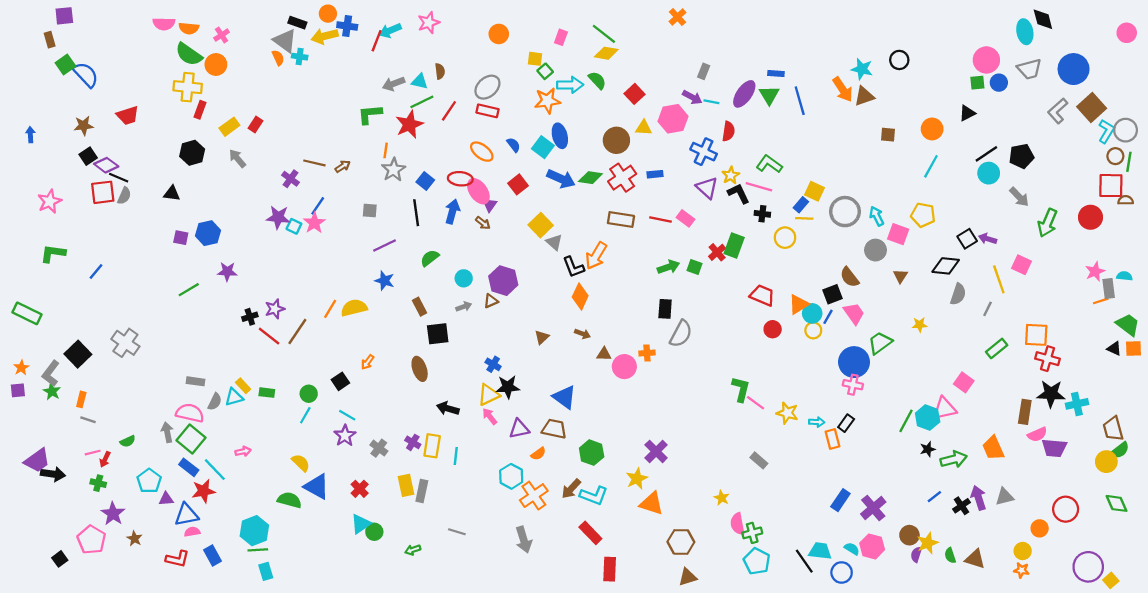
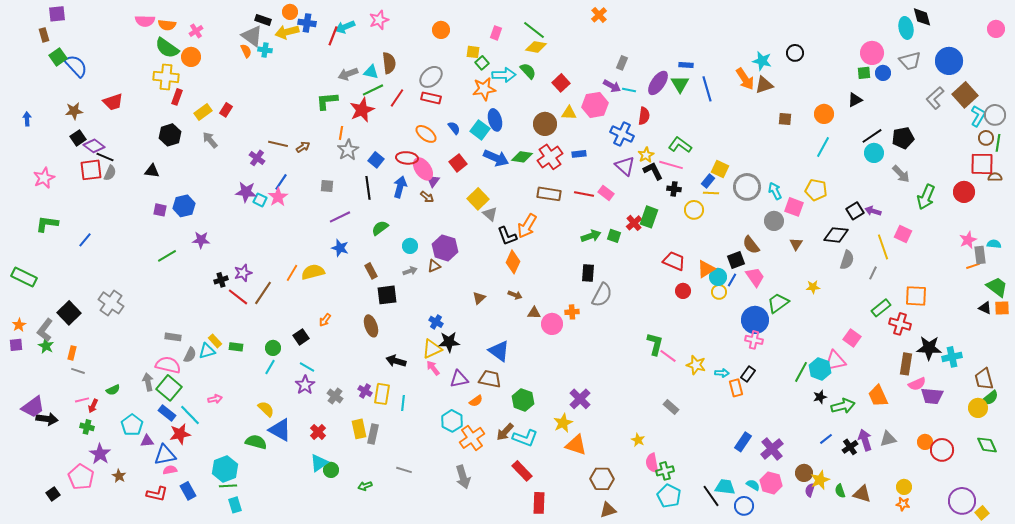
brown semicircle: (440, 71) -> (389, 63), size x1.5
red cross: (1047, 359) -> (900, 324), moved
orange circle: (1040, 528) -> (925, 442), moved

